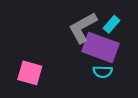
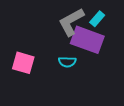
cyan semicircle: (103, 72) -> (67, 62), moved

